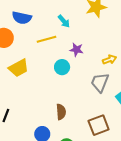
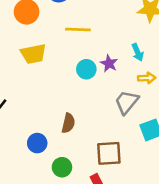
cyan arrow: (64, 21) -> (138, 52), moved
purple star: (76, 50) -> (109, 64), moved

